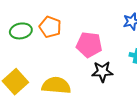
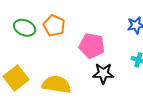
green ellipse: (21, 31) -> (25, 28), turned 30

